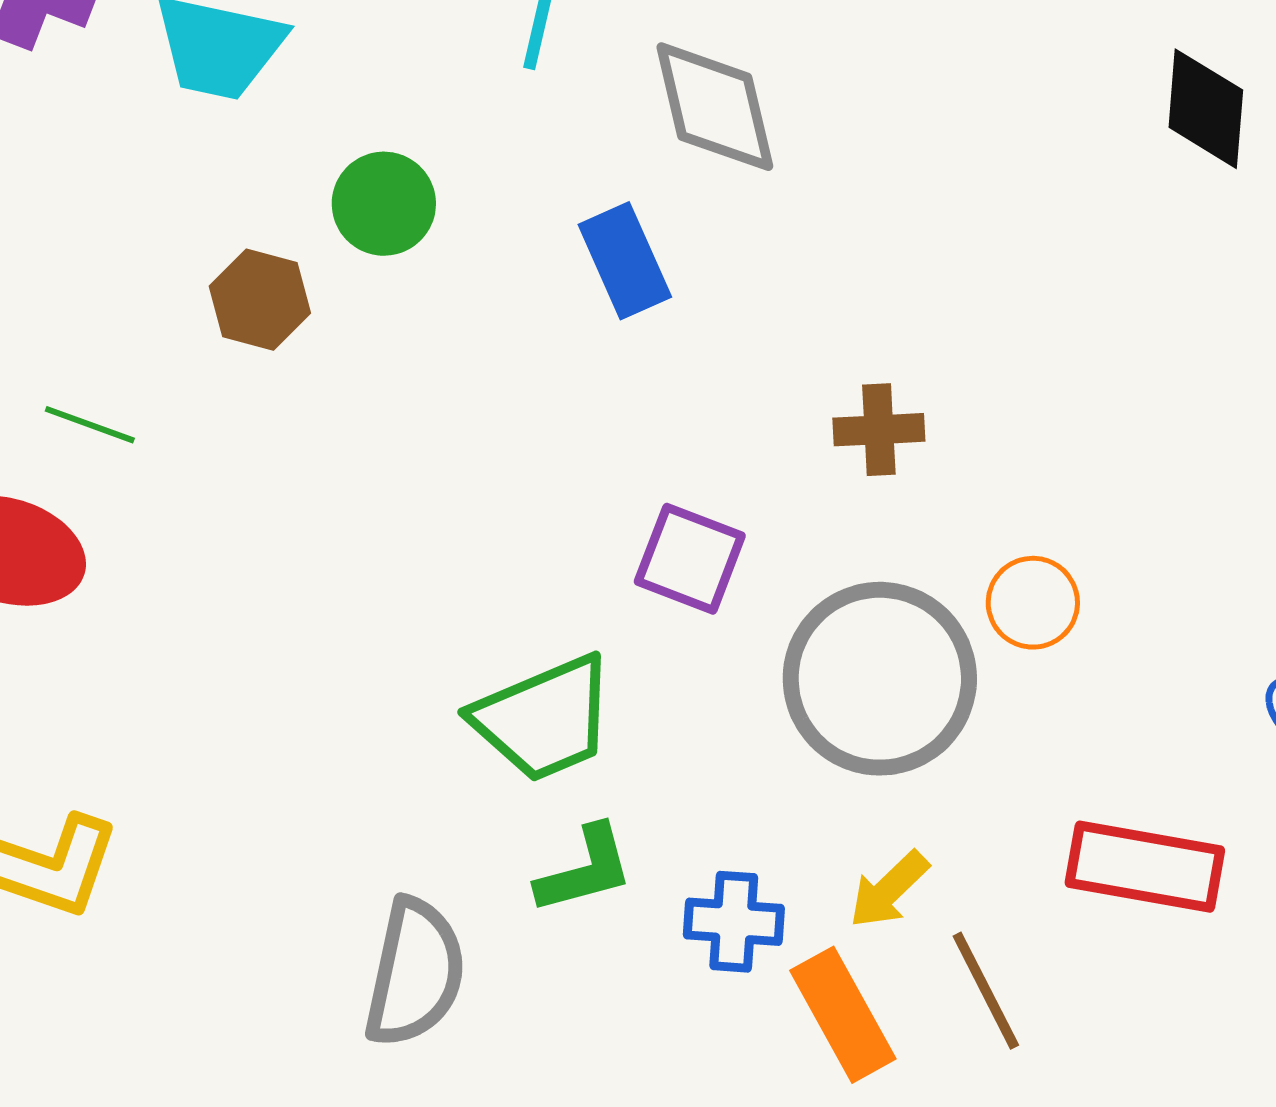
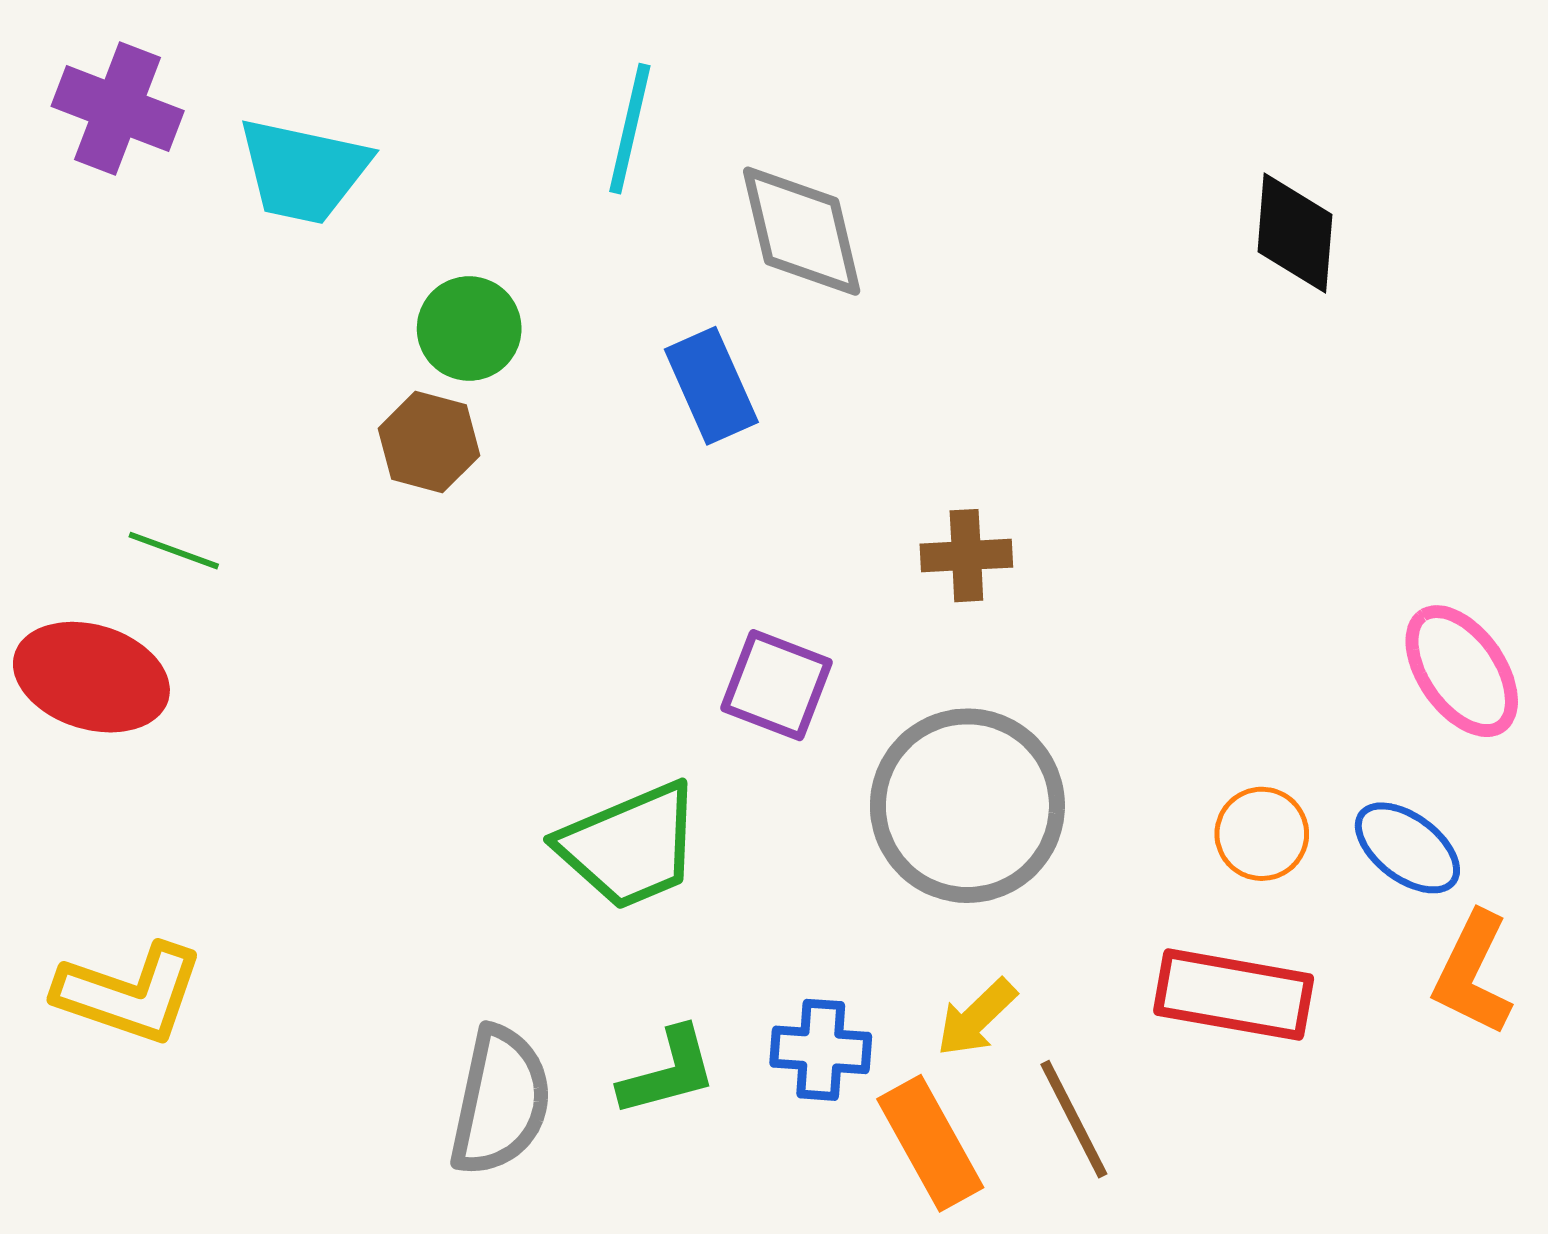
brown hexagon: (260, 300) -> (429, 442), moved
orange circle: (1033, 603) -> (1262, 834), moved
green L-shape: (585, 870) -> (668, 1072), moved

